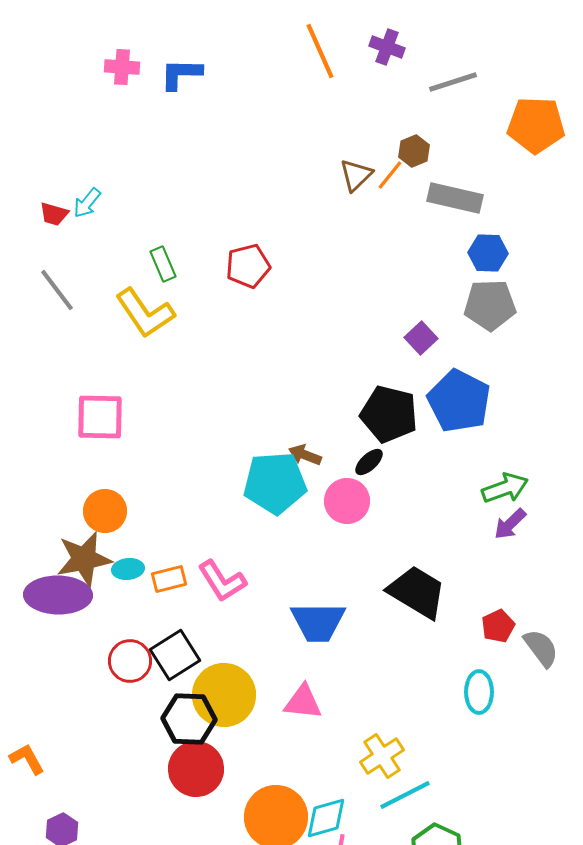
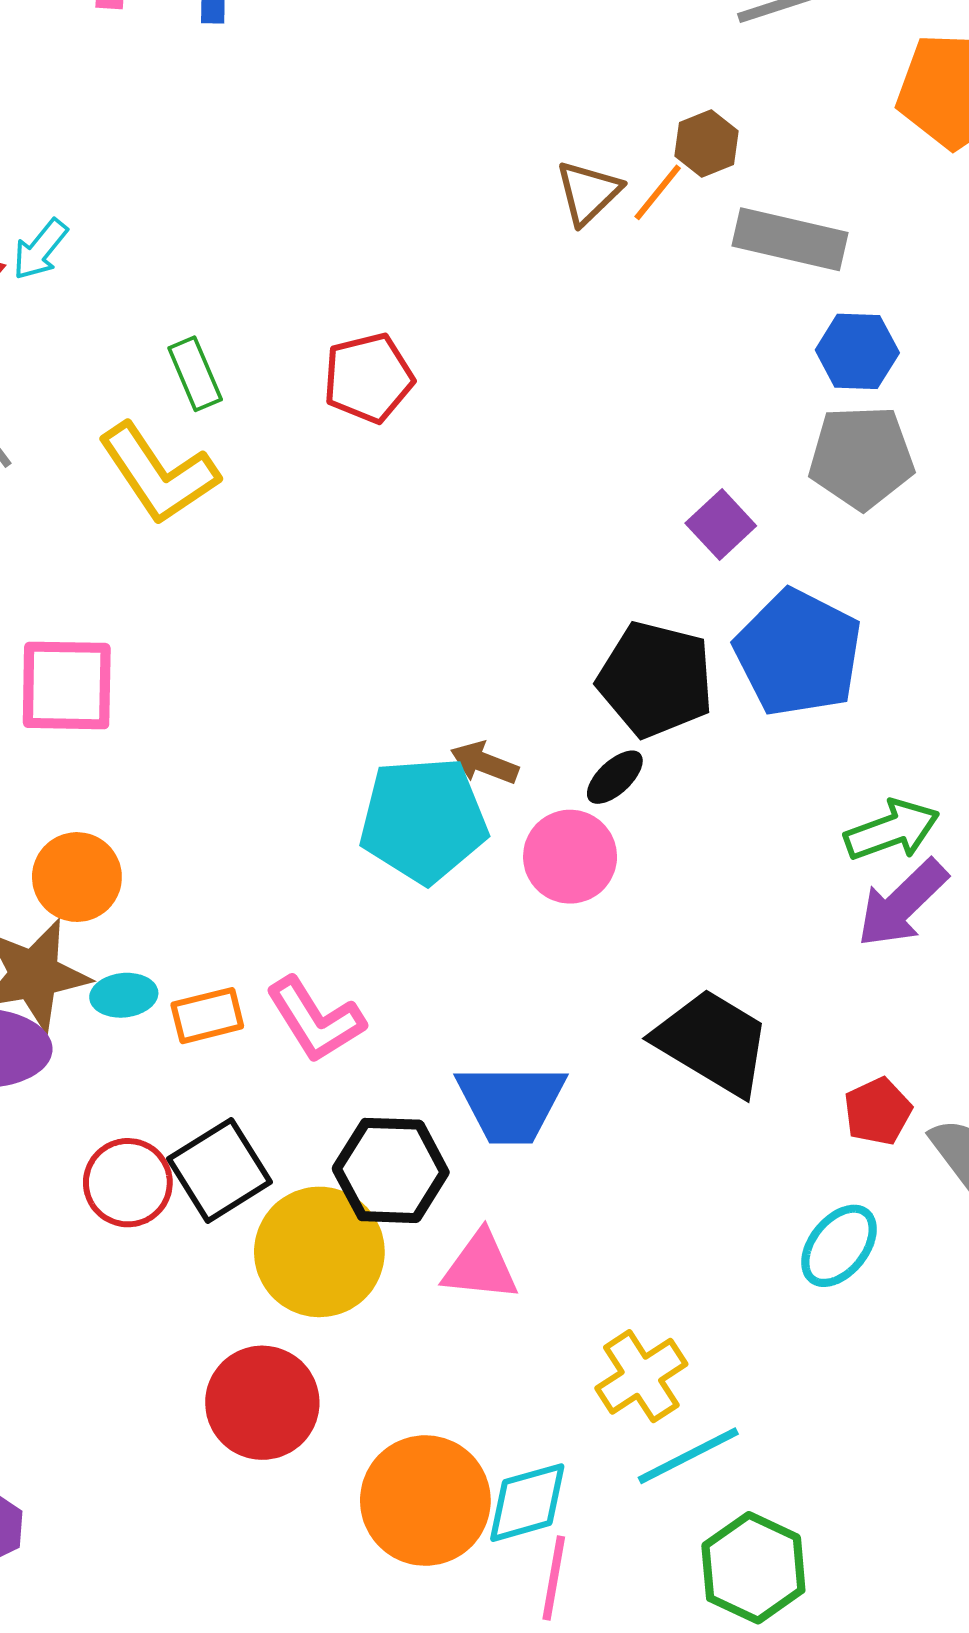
purple arrow: (510, 524) -> (902, 904), size x1.4
cyan ellipse: (479, 692) -> (839, 1246), turned 39
black hexagon: (189, 719) -> (391, 1170), moved

